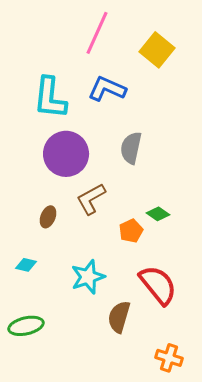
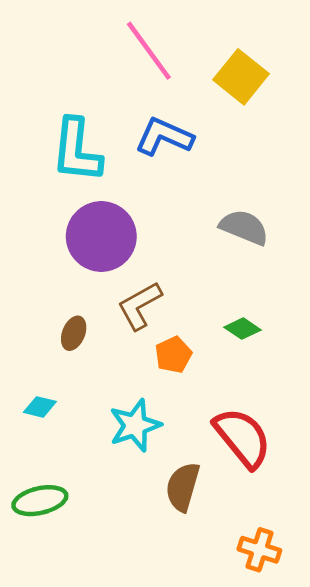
pink line: (97, 33) -> (149, 51), turned -60
gray semicircle: (131, 148) -> (244, 227), moved, turned 100
orange pentagon: (131, 231) -> (173, 355), moved

